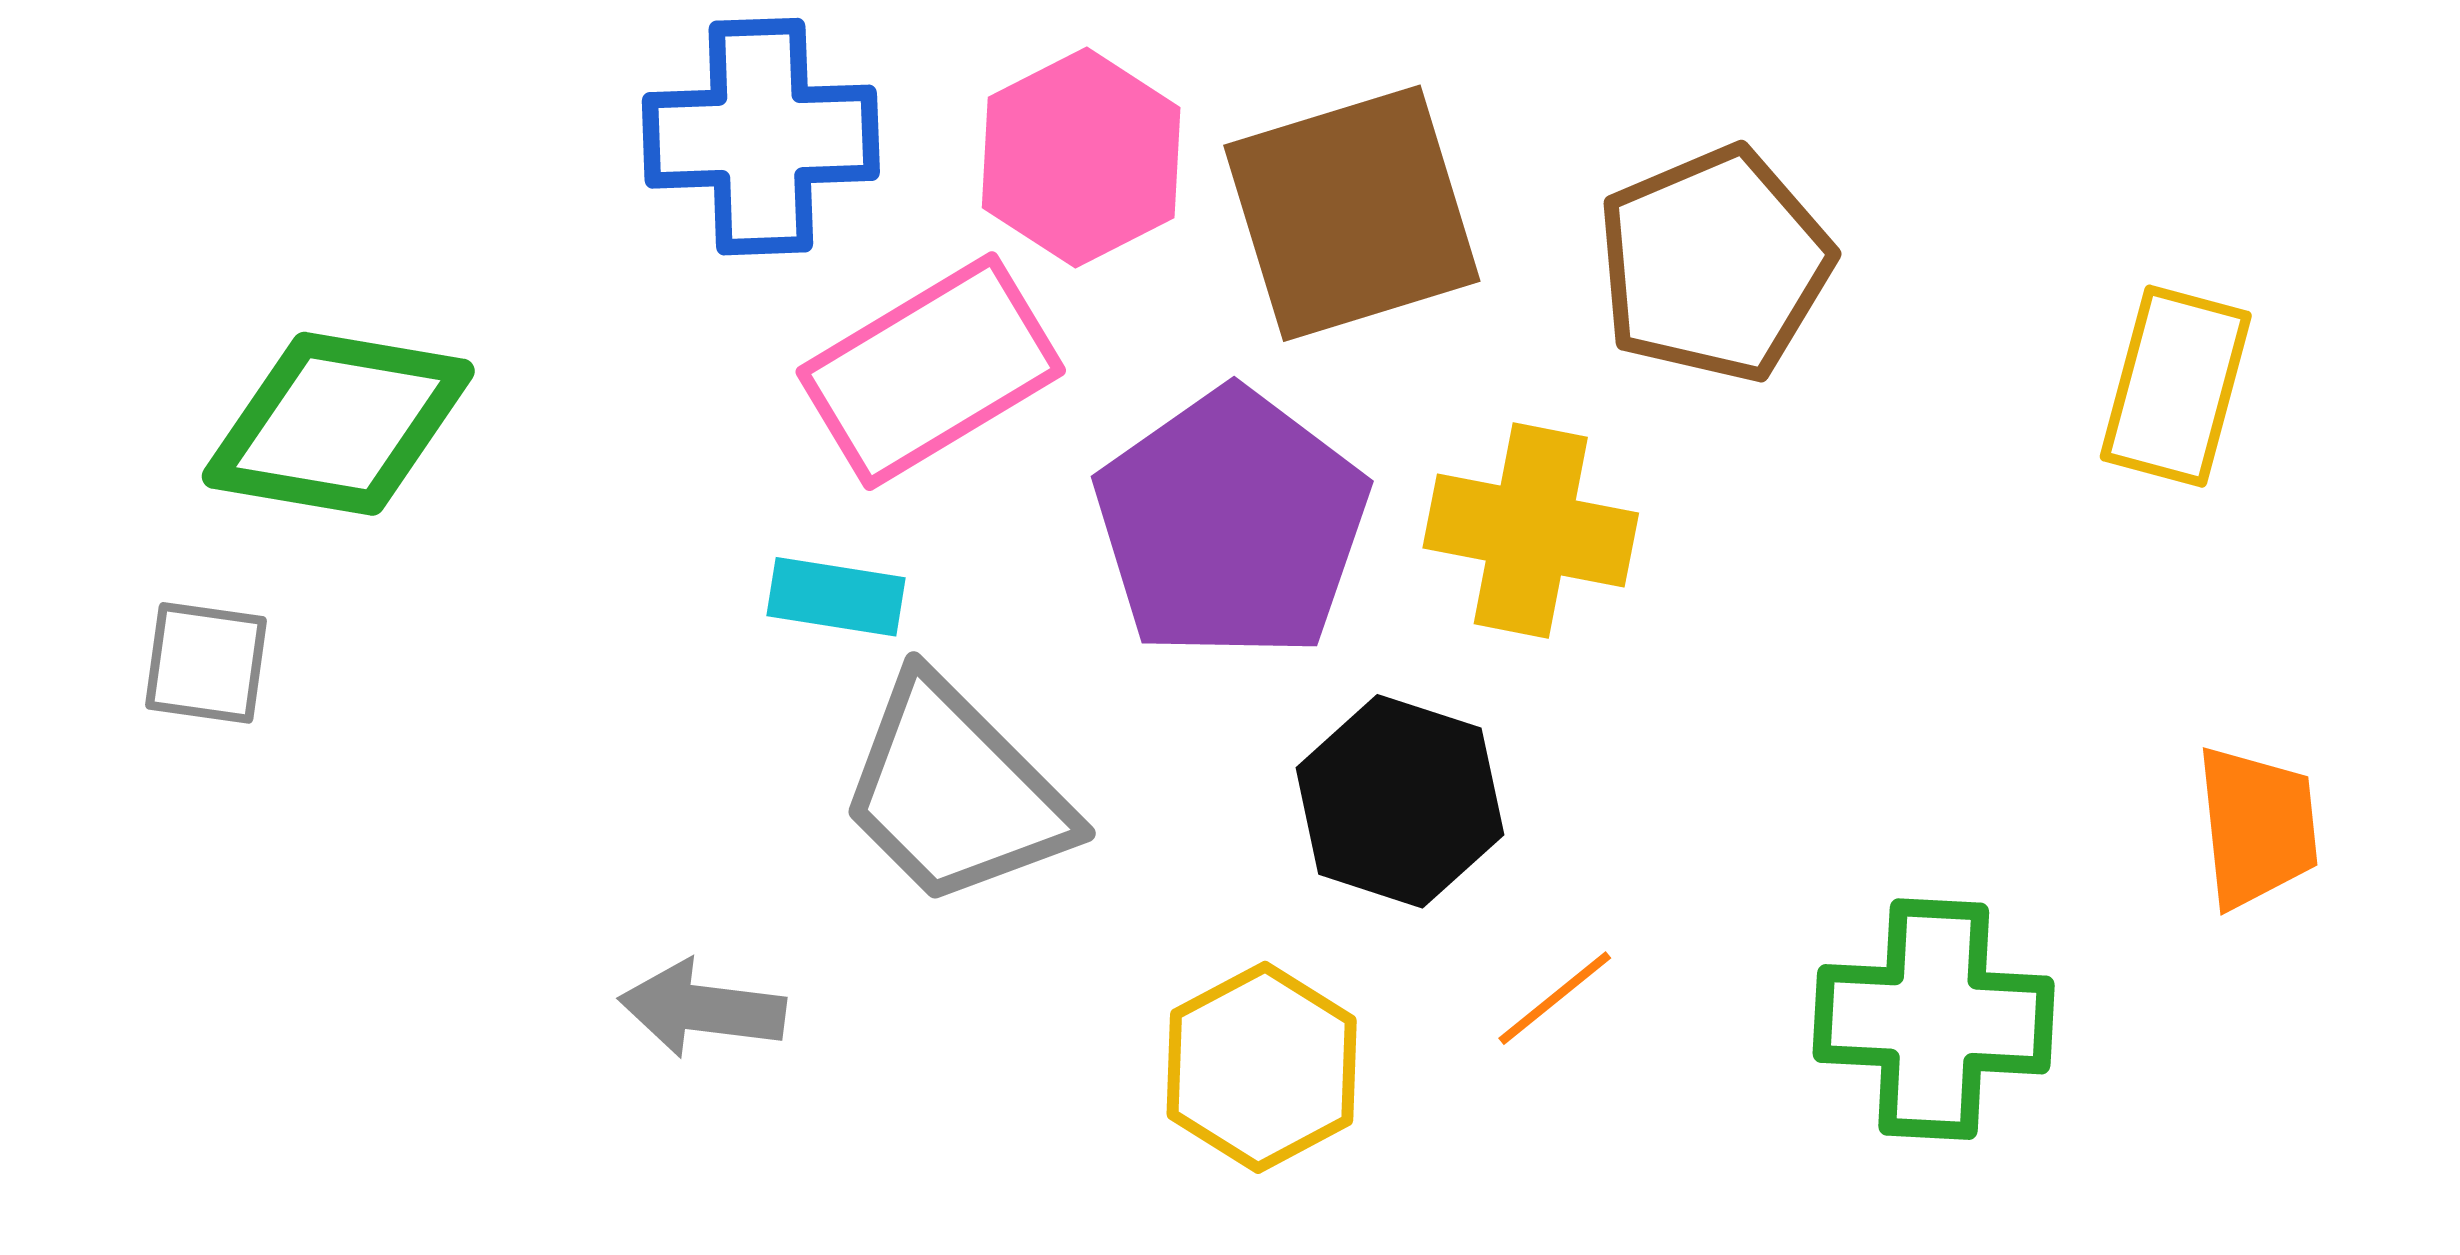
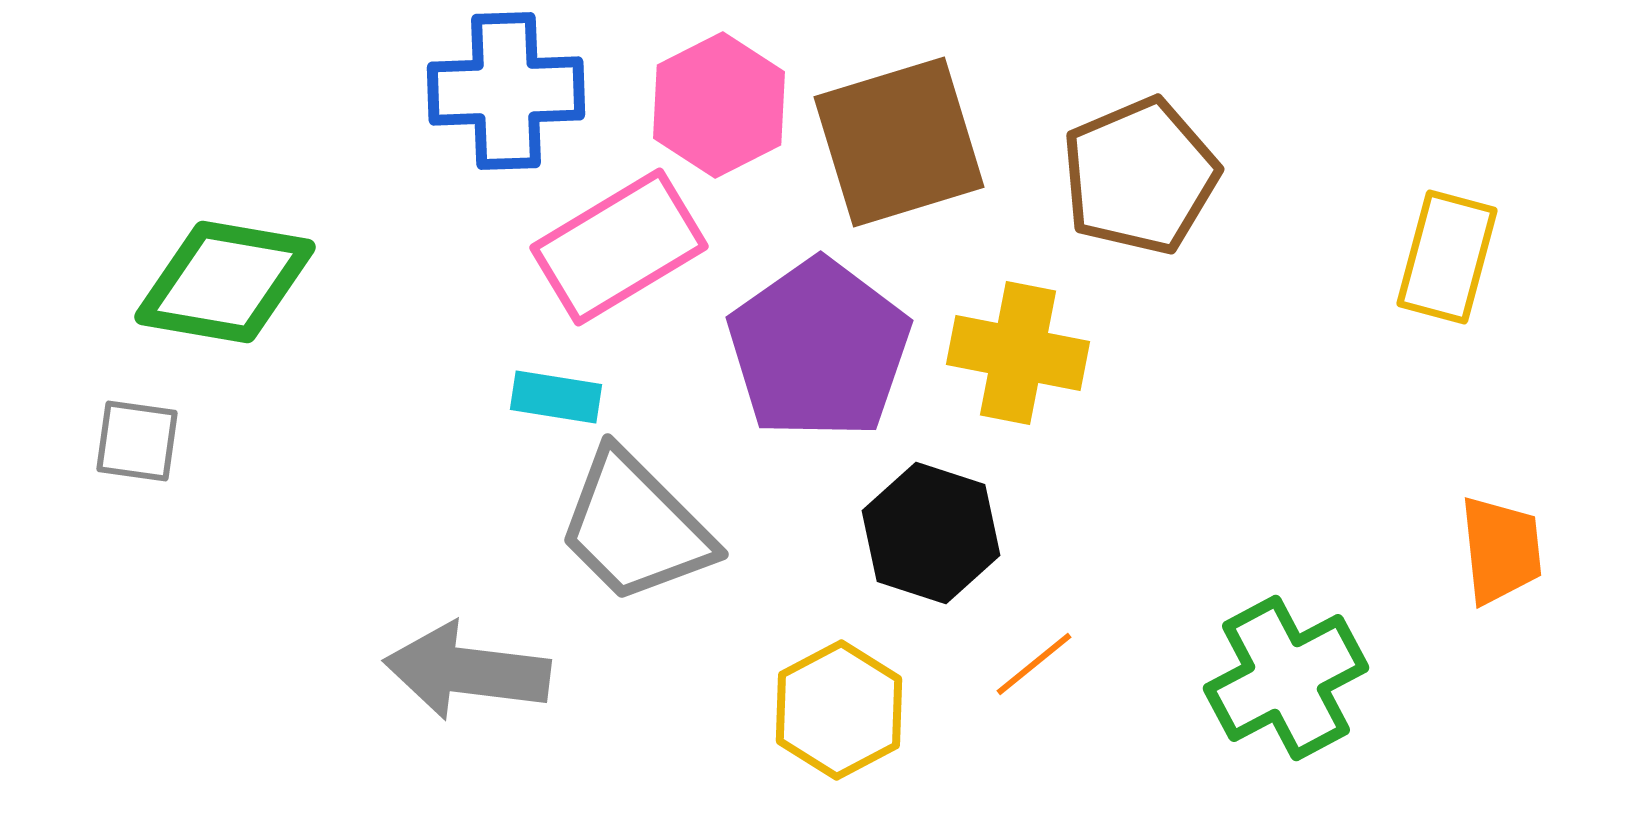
gray arrow: (702, 1009) -> (467, 671), size x1.5
green cross: (1934, 1019) -> (1286, 678), turned -31

